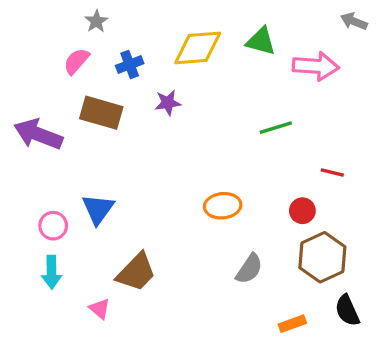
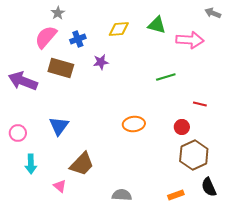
yellow diamond: (198, 48) -> (119, 29), size x0.7
pink semicircle: (76, 61) -> (46, 37), size x1.4
pink circle: (53, 226) -> (18, 133), moved
gray semicircle: (249, 269) -> (122, 195), moved, turned -120

